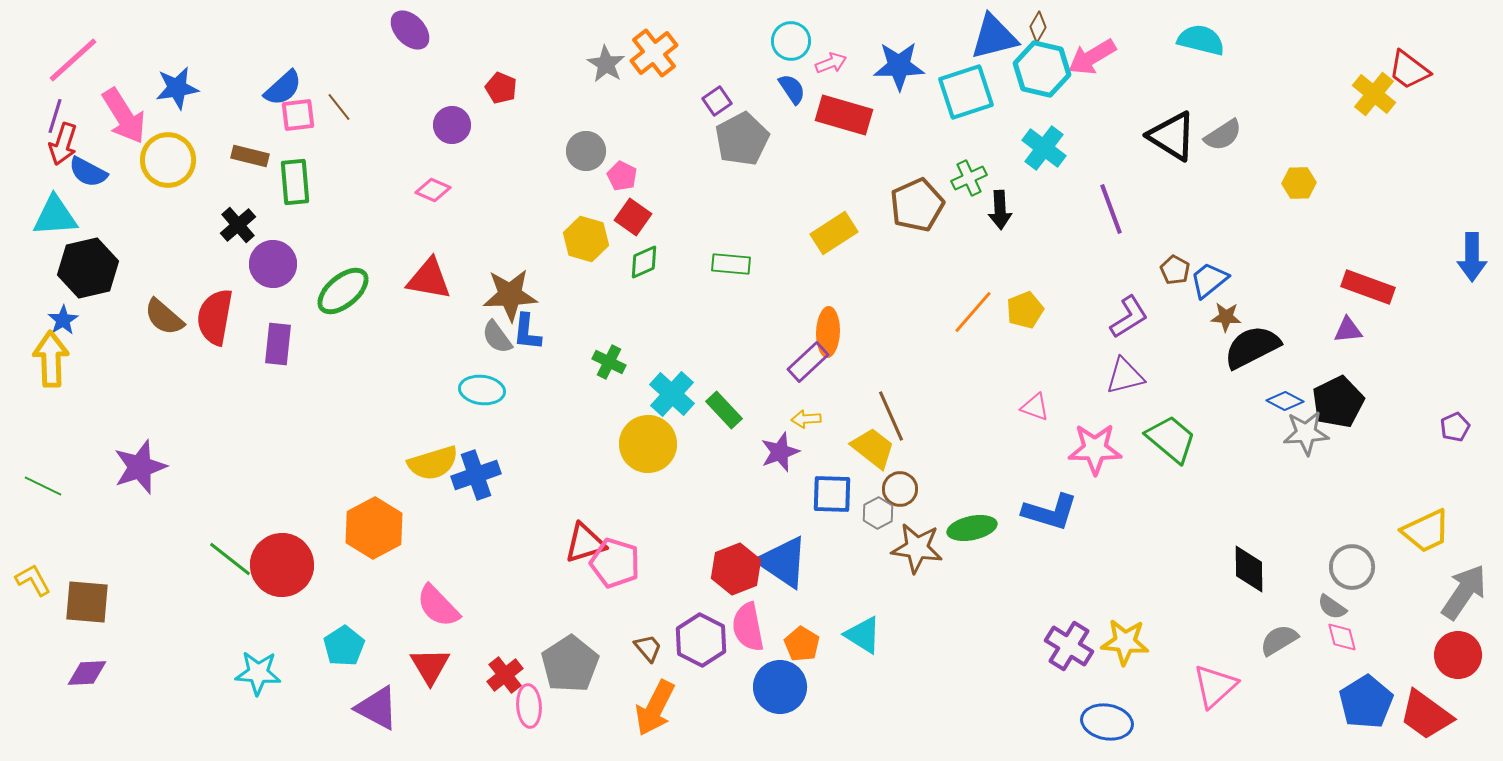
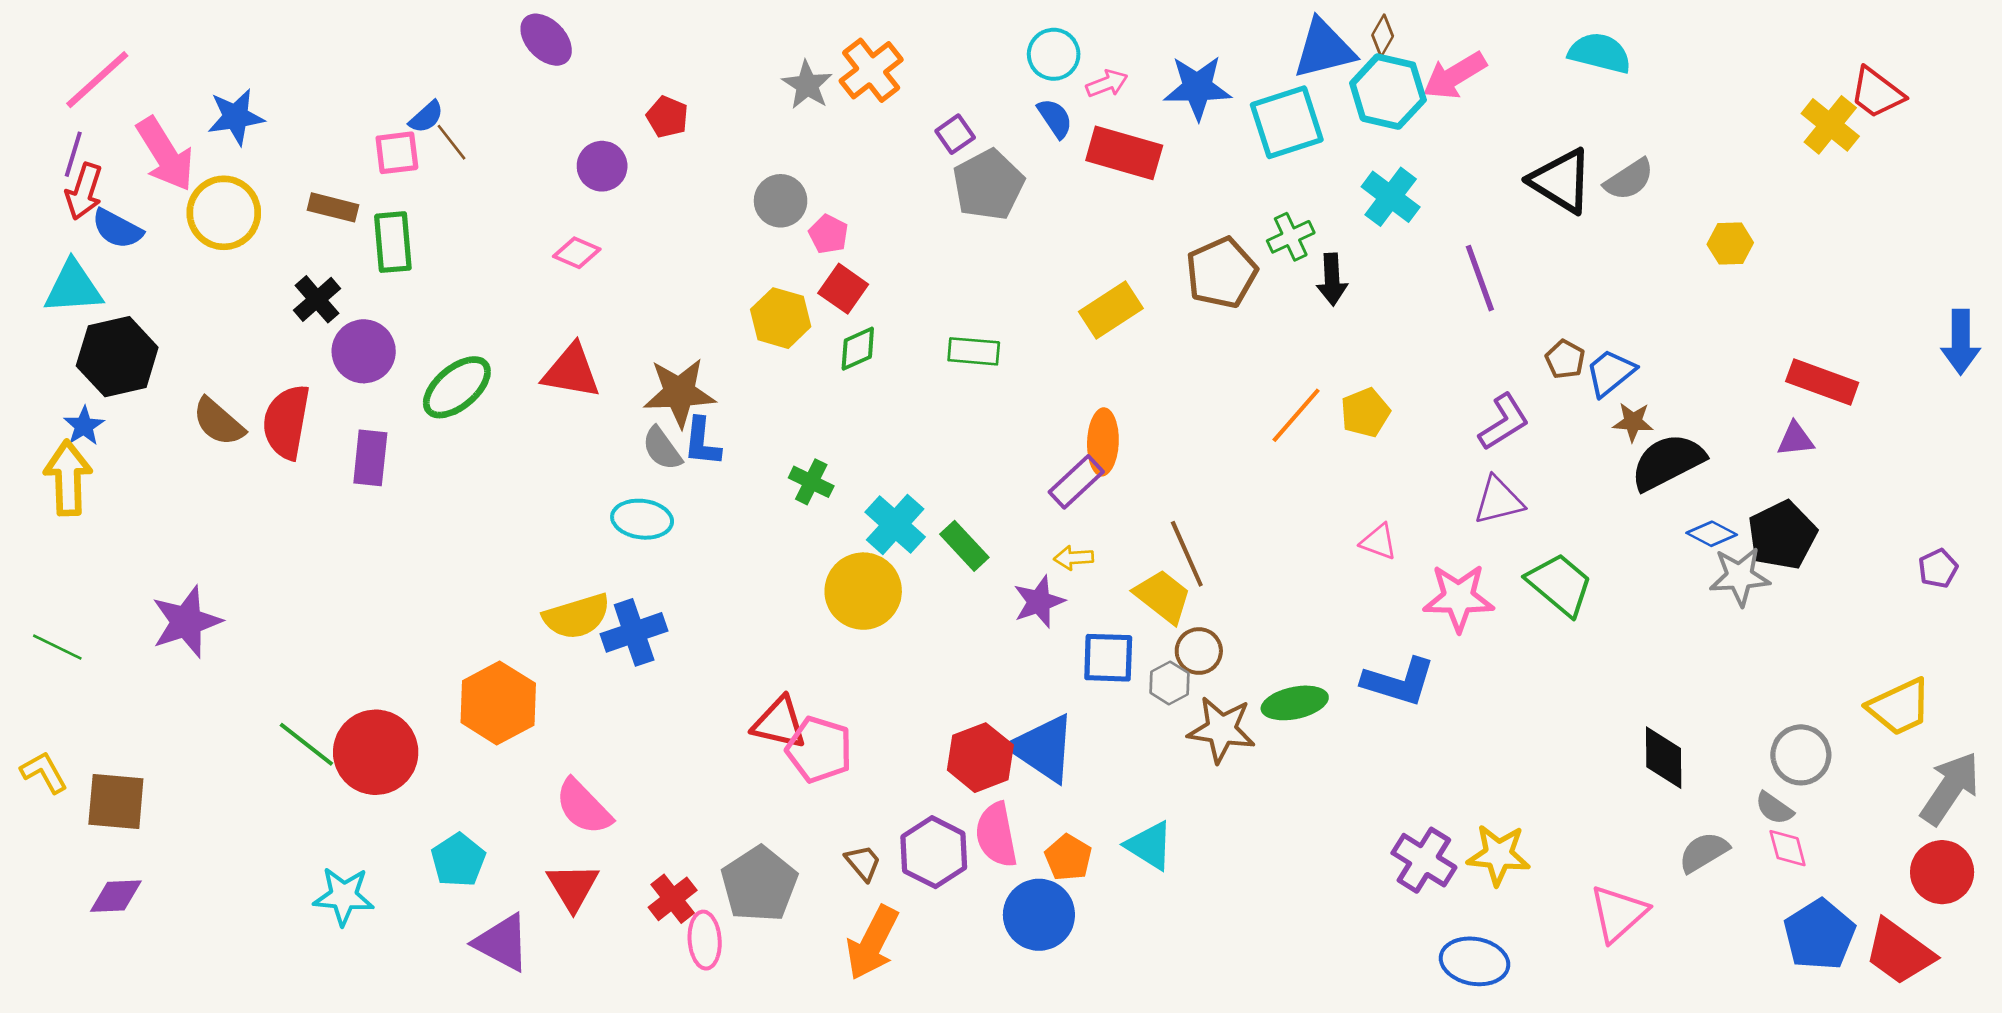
blue semicircle: (283, 88) -> (426, 117), moved, size x0.7
red triangle: (585, 543) -> (779, 723), turned 30

